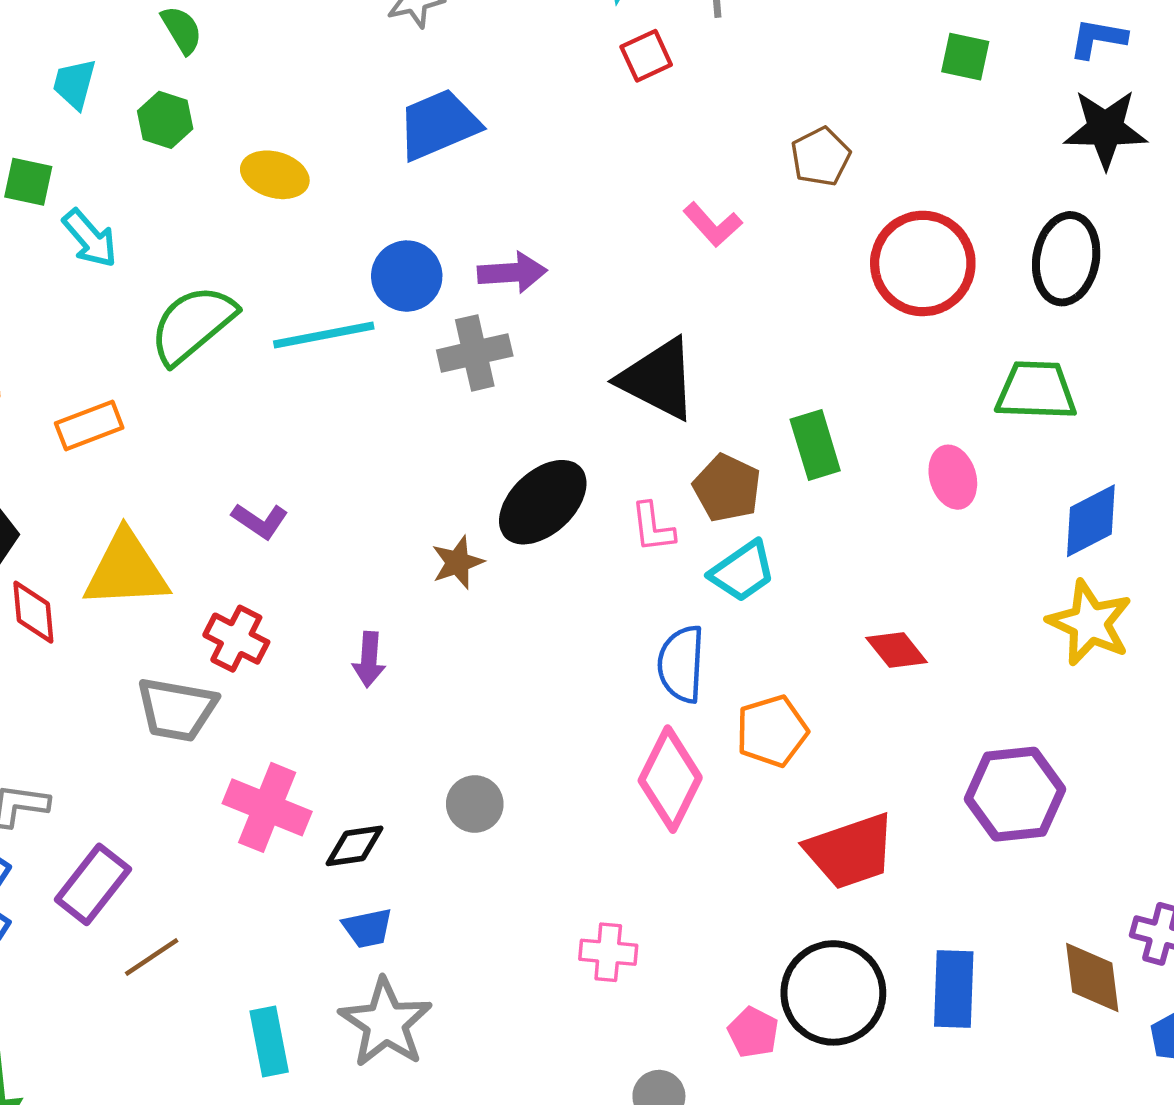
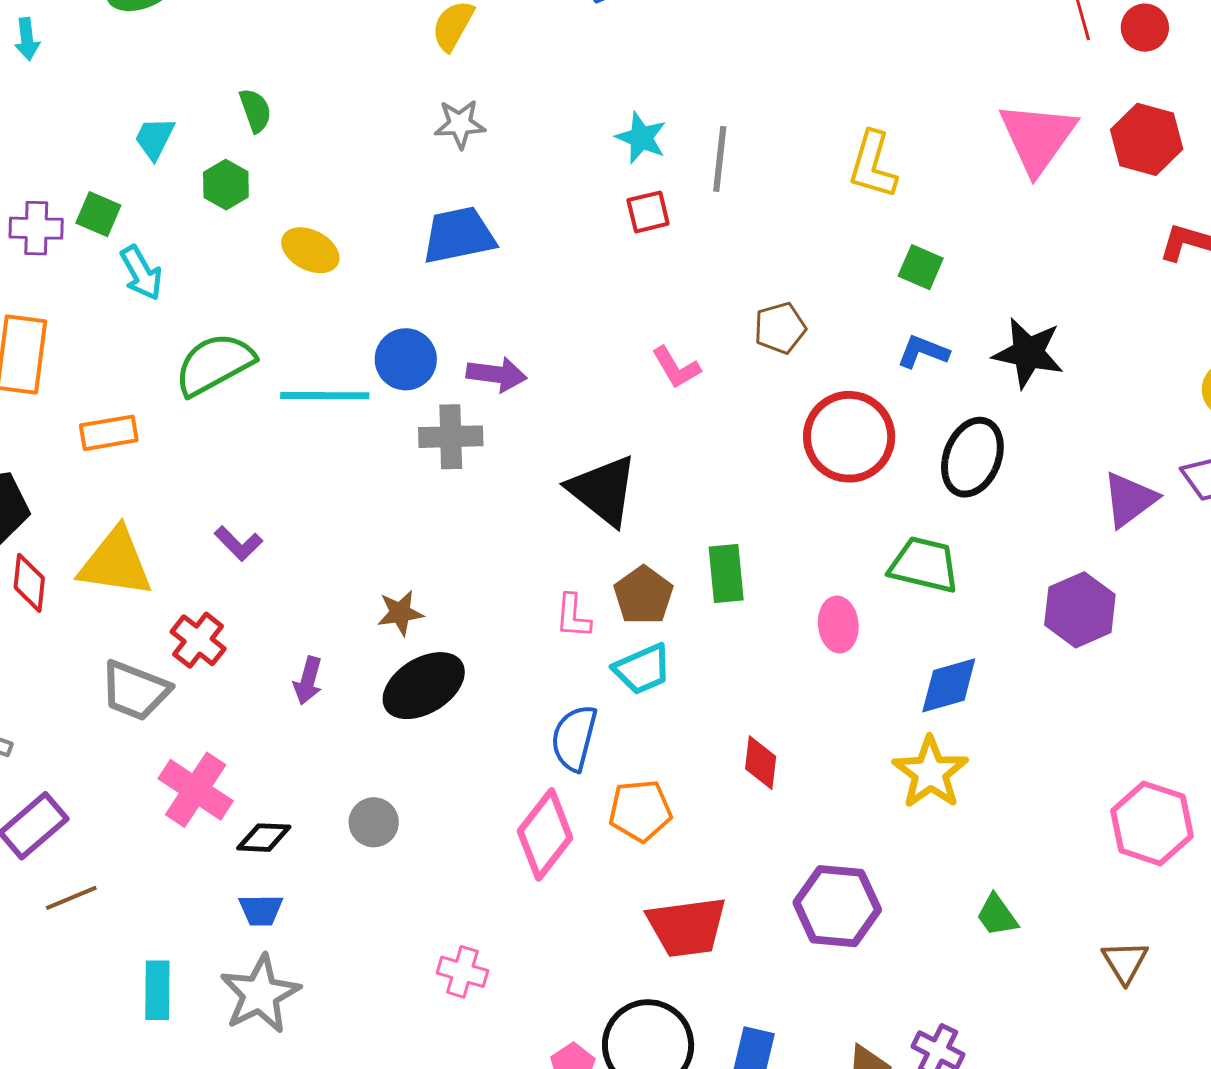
blue L-shape: (1098, 38) -> (923, 352), moved
black ellipse: (543, 502) -> (424, 686), moved
red diamond: (897, 650) -> (761, 763), turned 34

